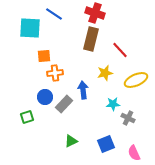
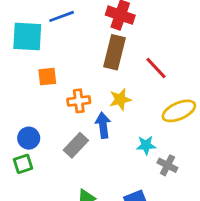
blue line: (54, 14) -> (62, 16), turned -54
orange cross: (55, 73) -> (79, 101), moved
yellow star: (105, 73) -> (120, 99), moved
blue circle: (45, 97) -> (29, 138), moved

